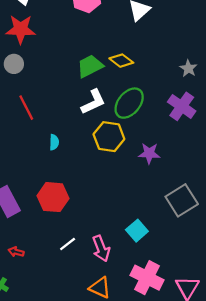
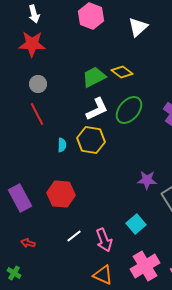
gray circle: (14, 64) -> (38, 84), moved
yellow hexagon: (109, 137) -> (91, 140), moved
purple star: (149, 153) -> (147, 180), moved
pink cross: (147, 278) -> (145, 266), turned 32

